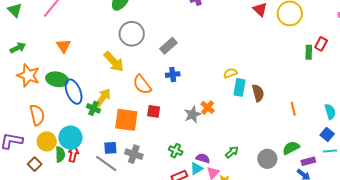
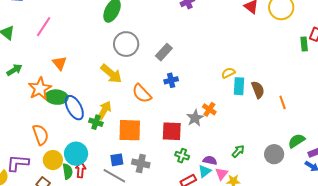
orange star: (28, 75) -> (40, 89), moved, turned 30
orange line: (293, 109) -> (283, 102), moved
red square: (154, 111) -> (172, 131), moved, size x1.5

